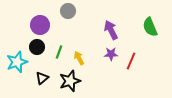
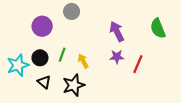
black circle: (37, 47) -> (40, 58), moved
black triangle: (42, 78) -> (44, 82), turned -40

